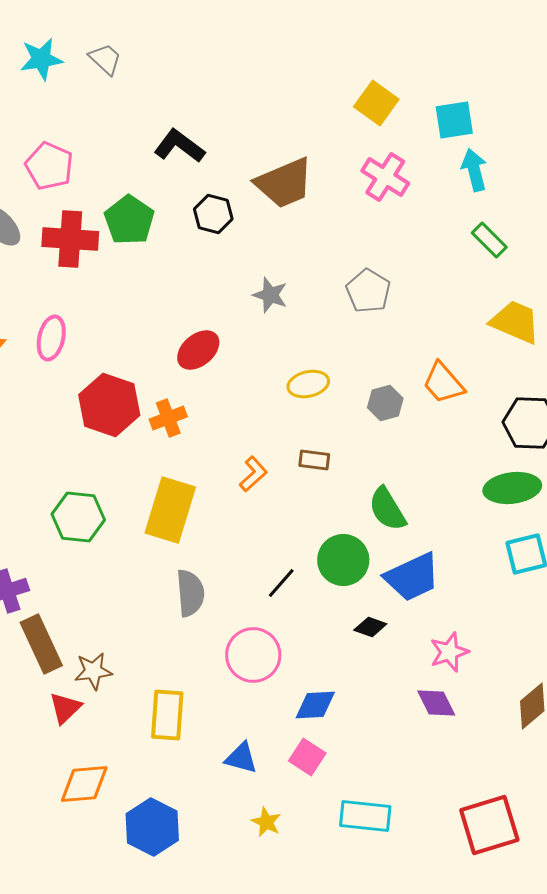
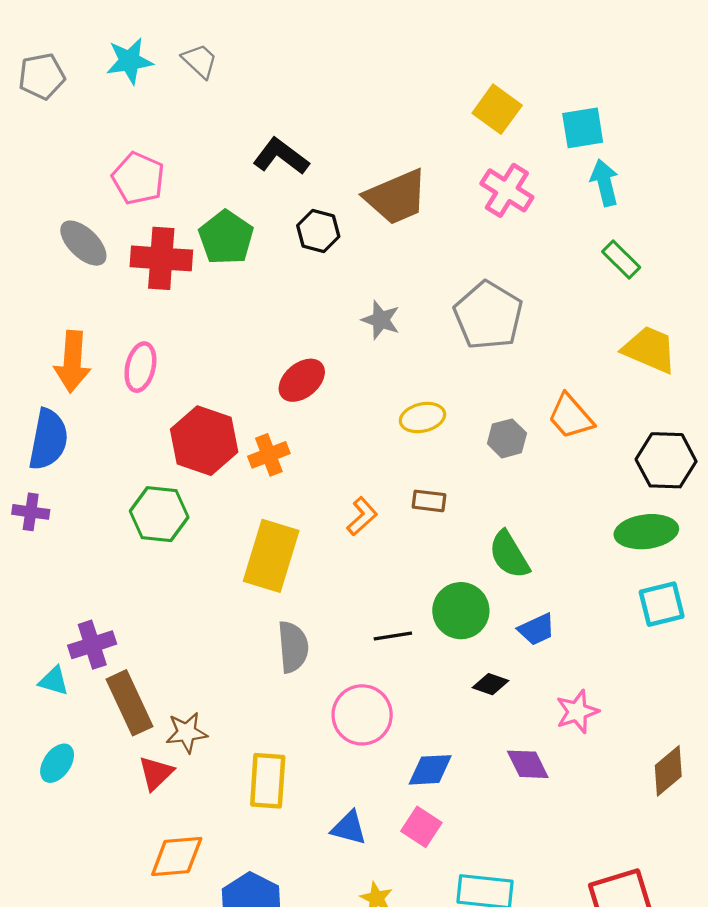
gray pentagon: (368, 291) -> (488, 315), size x1.4
green hexagon: (78, 517) -> (159, 514), moved
blue trapezoid: (412, 577) -> (537, 629), size x0.6
black line: (281, 583) -> (393, 636), turned 40
purple diamond: (436, 703) -> (528, 764), moved

